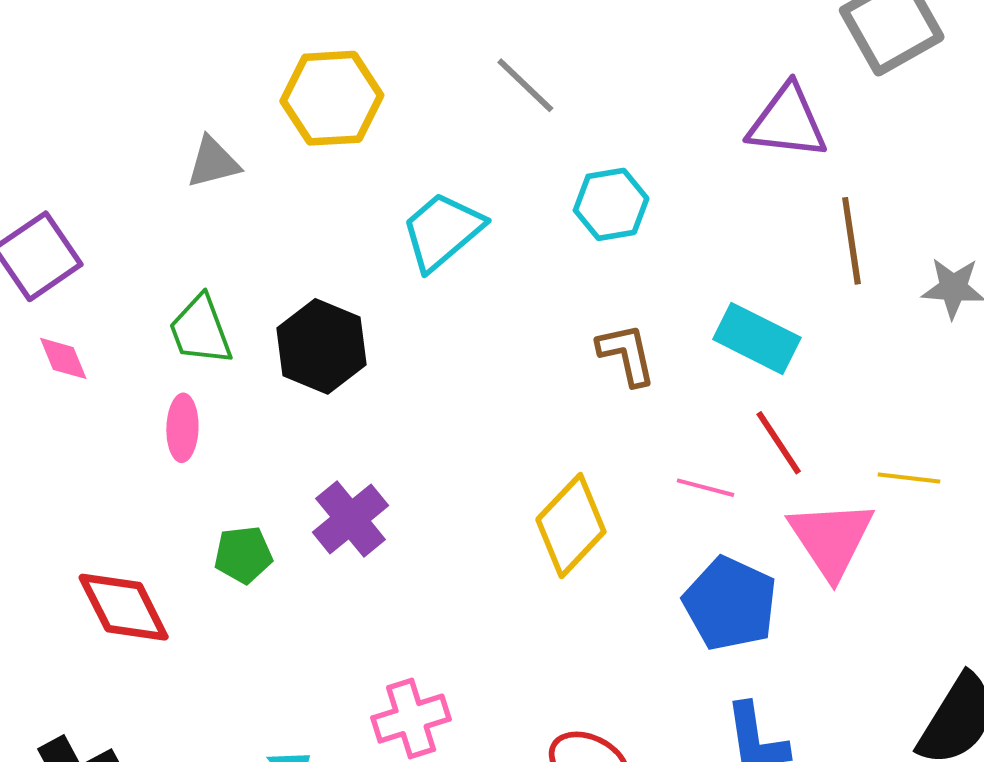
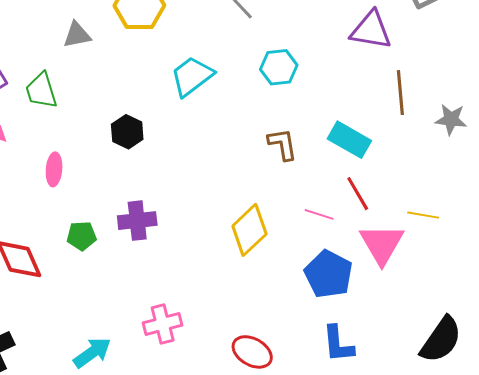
green trapezoid: (200, 330) -> (41, 91), moved
black hexagon: (322, 346) -> (127, 132), size x0.7
purple cross: (351, 519) -> (137, 221), turned 30

